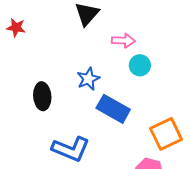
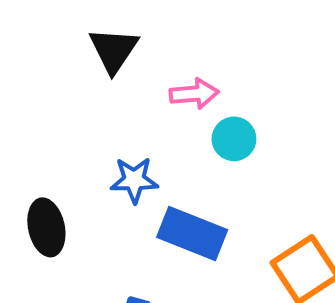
blue star: (88, 79) -> (134, 180), turned 30

